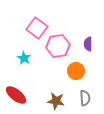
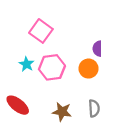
pink hexagon: (58, 46) -> (52, 67), moved
orange circle: (76, 71) -> (88, 69), moved

